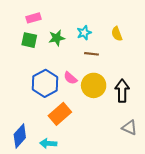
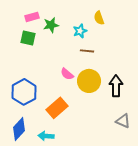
yellow semicircle: (117, 34) -> (99, 18), moved
green star: (57, 38) -> (51, 25), moved
blue hexagon: (45, 83) -> (24, 92), moved

